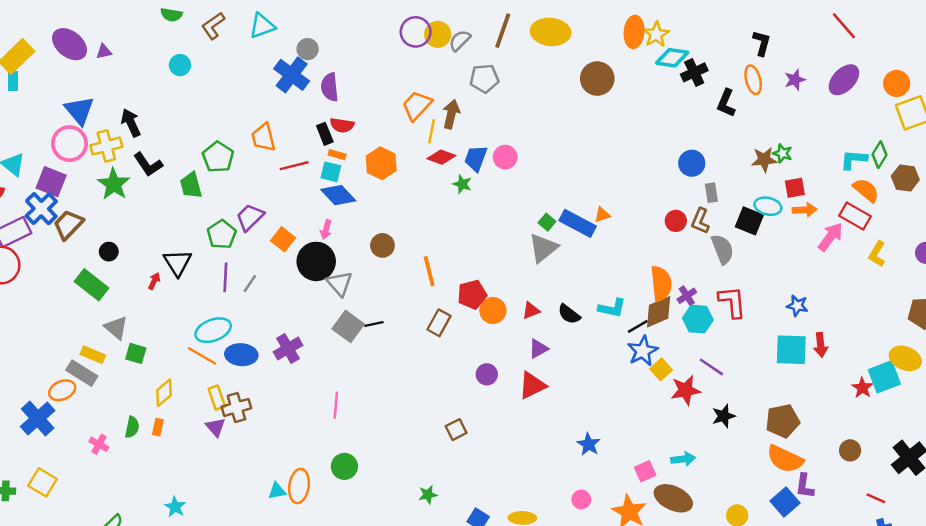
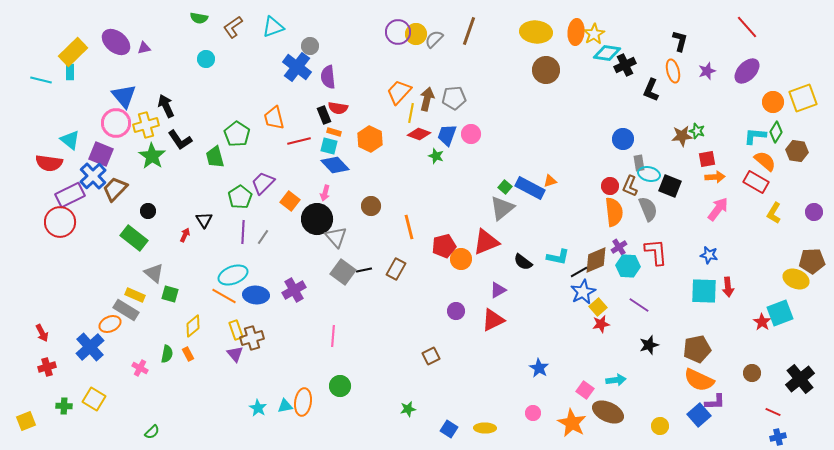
yellow ellipse: (551, 32) -> (536, 32), moved
gray pentagon: (484, 79) -> (454, 98), moved
orange circle: (897, 83) -> (773, 102), moved
cyan ellipse: (768, 206) -> (649, 174), moved
pink arrow: (830, 237) -> (718, 209), moved
black triangle: (178, 263) -> (204, 220), size x0.7
orange semicircle: (661, 283) -> (614, 212), moved
red triangle: (531, 310) -> (486, 242), moved, size x1.8
brown rectangle: (439, 323) -> (396, 269), moved
yellow ellipse: (905, 358) -> (796, 279), moved
red star: (686, 390) -> (601, 324), moved, size x0.7
orange rectangle: (158, 427) -> (188, 354), turned -40
pink square: (645, 471) -> (585, 390), turned -30
purple L-shape: (805, 486) -> (715, 402), turned -100
cyan star: (175, 507) -> (258, 408), moved

